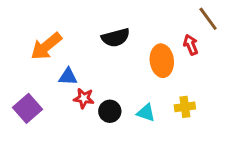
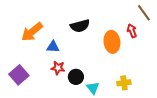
blue triangle: (68, 77) -> (53, 47), moved
yellow cross: (185, 107) -> (124, 83), moved
cyan triangle: (146, 113) -> (93, 88), moved, turned 32

